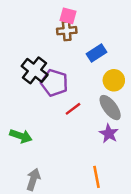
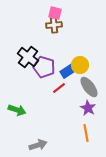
blue rectangle: (96, 53) -> (68, 71), moved
yellow circle: (114, 80) -> (80, 65), moved
orange line: (96, 177) -> (86, 133), moved
gray arrow: (33, 179) -> (38, 145), moved, turned 54

